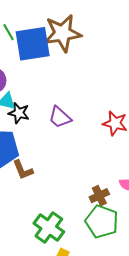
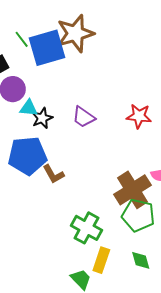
black star: (19, 113) -> (42, 118), turned -30
brown cross: (99, 196) -> (132, 190), size x1.8

